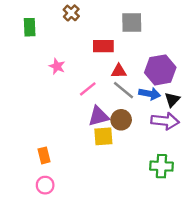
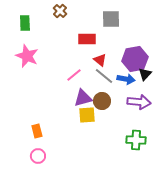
pink star: (57, 66) -> (27, 56), moved, size x1.6
red triangle: (119, 71) -> (100, 60), turned 40
black triangle: (172, 100) -> (145, 74), moved

